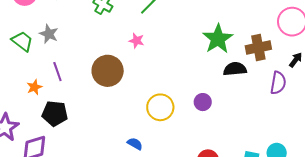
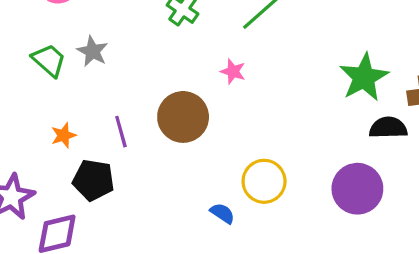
purple line: (57, 72) -> (121, 132), moved
purple circle: (203, 102) -> (357, 189), moved, size x1.8
blue semicircle: (135, 144) -> (222, 213), moved

